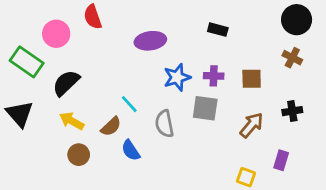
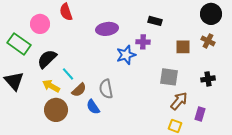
purple cross: (214, 76) -> (143, 42), moved
brown square: (252, 79) -> (183, 47), moved
cyan line: (129, 104) -> (68, 74), moved
gray square: (205, 108) -> (169, 77), moved
gray semicircle: (164, 124) -> (106, 89), moved
brown arrow: (252, 125) -> (179, 101), moved
brown circle: (79, 155) -> (56, 110), size x1.5

